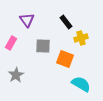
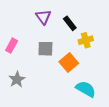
purple triangle: (27, 20) -> (43, 17), moved
orange square: (65, 59) -> (69, 62), turned 30

